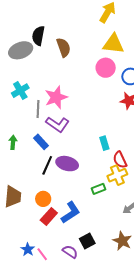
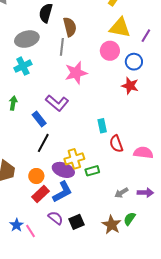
gray ellipse: (21, 50) -> (27, 39), moved
pink star: (56, 97) -> (76, 73), moved
gray line: (38, 109) -> (62, 47), moved
green arrow: (13, 142) -> (13, 103), moved
purple ellipse: (67, 164) -> (63, 170), moved
yellow cross: (117, 175) -> (74, 159), moved
purple semicircle: (70, 252) -> (55, 218), moved

